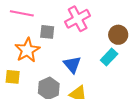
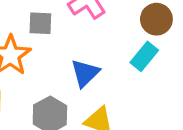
blue triangle: (72, 64) -> (85, 73), turned 30

